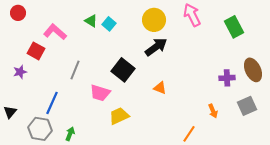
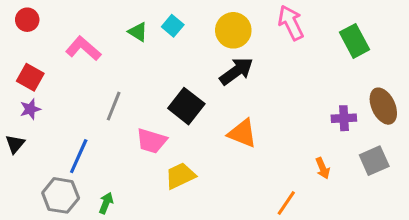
cyan square: (109, 24) -> (173, 26), moved
red square: (36, 51) -> (30, 77), moved
orange triangle: (160, 88) -> (242, 133), size x1.5
black triangle: (10, 112) -> (15, 144), moved

